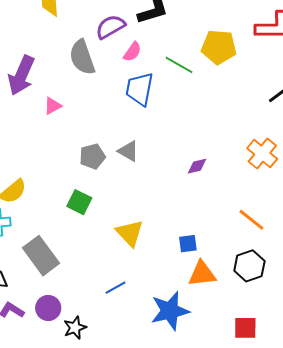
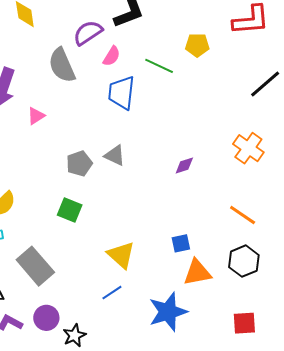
yellow pentagon: (219, 47) -> (197, 45), size x0.7
yellow triangle: (130, 233) -> (121, 255), moved

